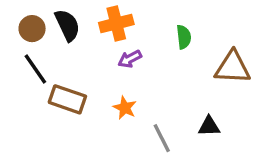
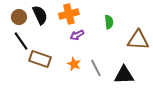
black triangle: (209, 126) -> (124, 75), size x1.5
gray line: (162, 138) -> (96, 68), moved

